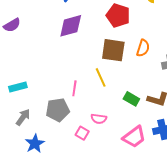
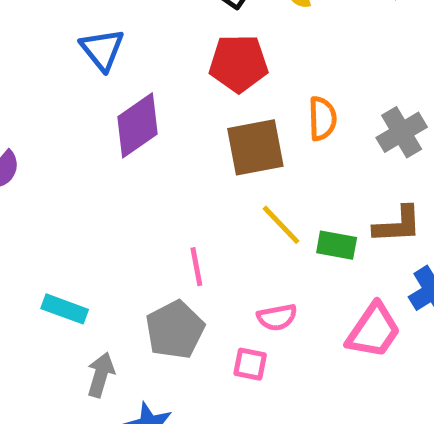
yellow line: (101, 77) -> (281, 225), moved
cyan rectangle: (18, 87) -> (65, 309), turned 54

